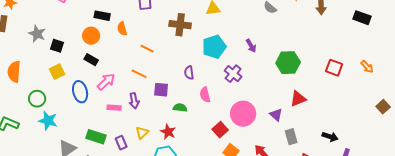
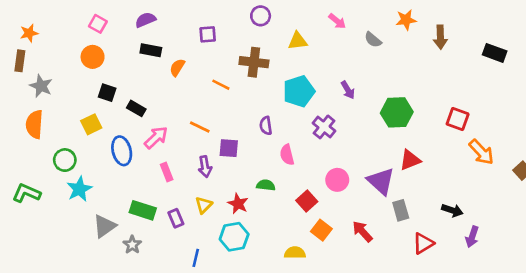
orange semicircle: (122, 29) -> (177, 67), turned 48
gray star: (37, 34) -> (41, 86), moved
orange circle: (91, 36) -> (93, 57), moved
black square: (57, 46) -> (107, 93), moved
orange line: (147, 49) -> (221, 85), moved
orange arrow: (367, 67) -> (481, 152), moved, size x1.5
purple arrow: (134, 101) -> (205, 167), moved
pink rectangle: (114, 108) -> (167, 172), turned 64
green semicircle: (180, 108) -> (266, 185), moved
pink circle: (243, 114) -> (337, 180), size x0.7
purple triangle: (276, 115) -> (381, 181), size x1.6
cyan star: (48, 121) -> (79, 189), turned 30

